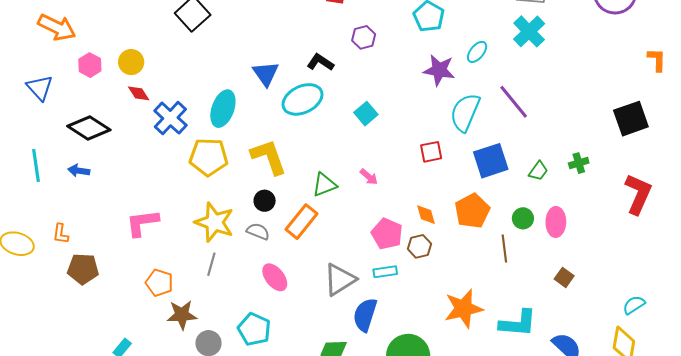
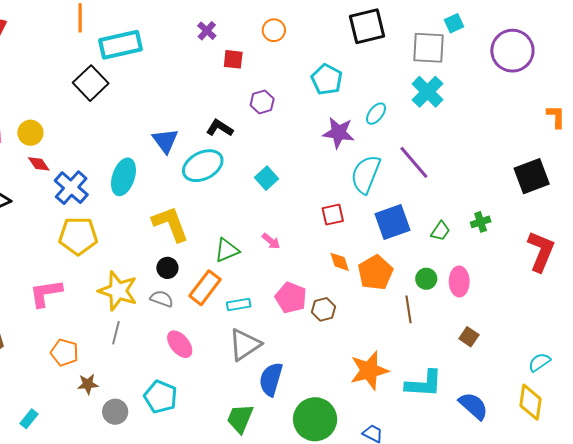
yellow pentagon: (209, 157) -> (78, 236), moved
orange diamond: (426, 215) -> (340, 262), moved
cyan rectangle: (385, 272) -> (239, 304), moved
brown star: (182, 315) -> (88, 384), size x0.7

